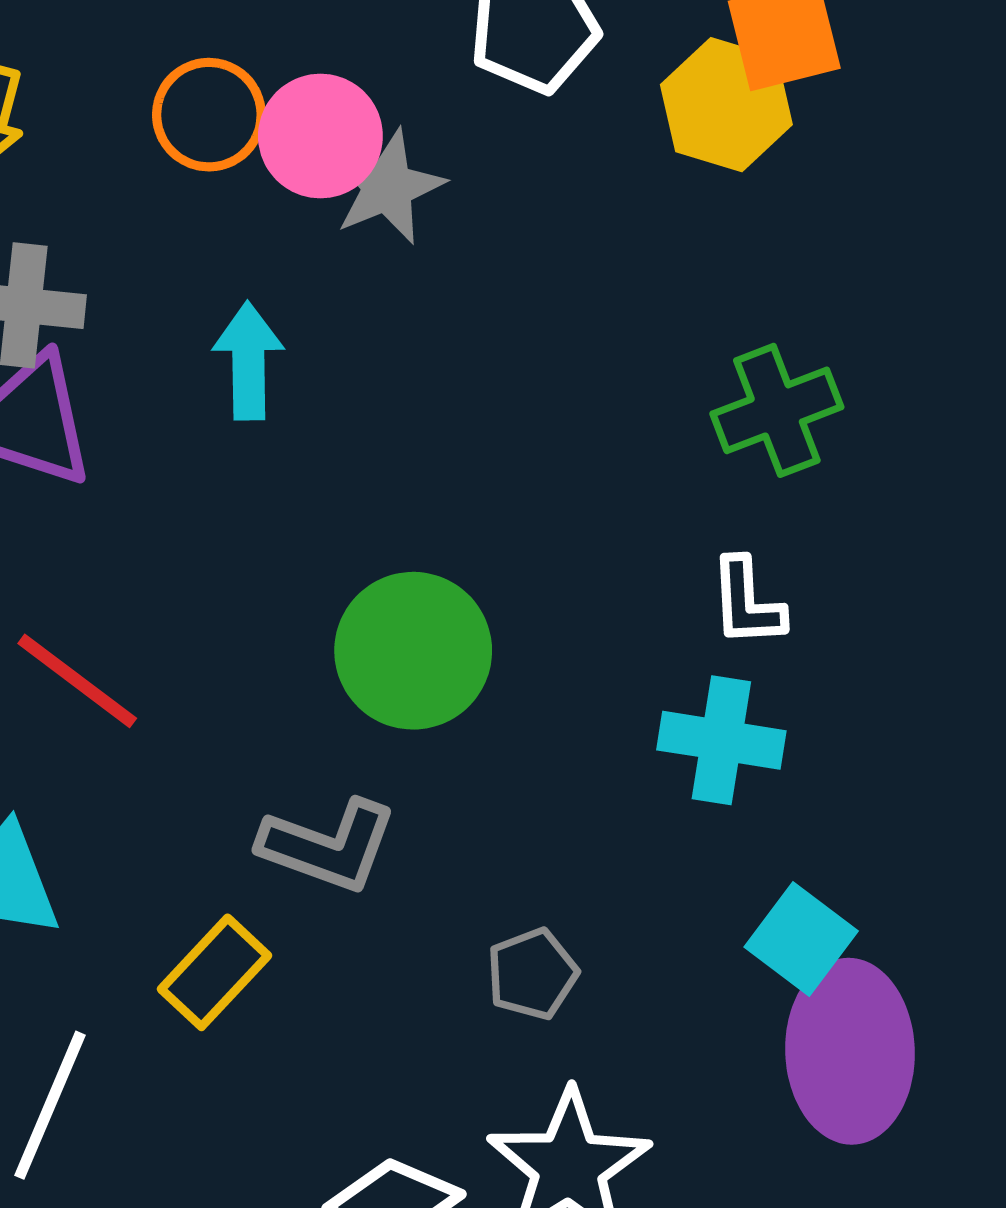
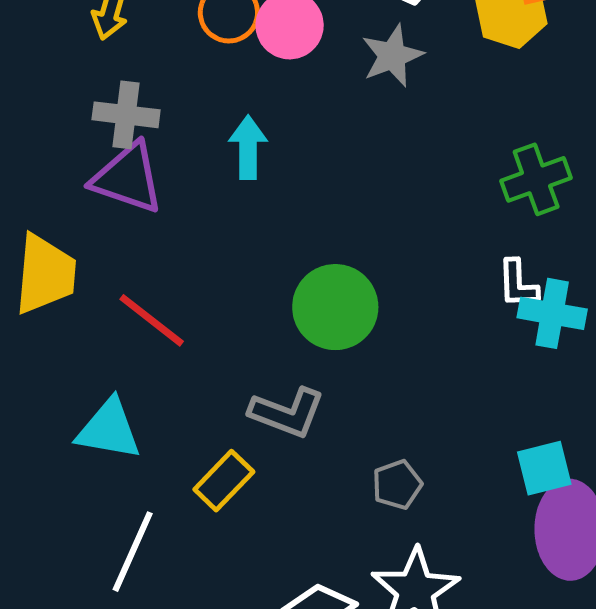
gray star: (388, 187) -> (392, 56), moved
cyan cross: (721, 740) -> (552, 313), moved
cyan square: (801, 939) -> (544, 468), turned 38

